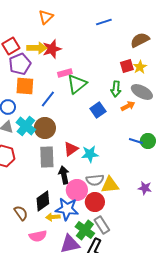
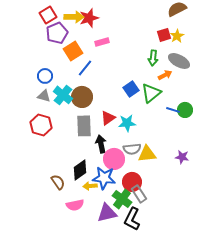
green triangle: (77, 84) -> (151, 93), moved
orange square: (25, 86) -> (73, 51), moved, turned -36
blue square: (98, 110) -> (131, 89), moved
red circle: (95, 202) -> (132, 182), moved

